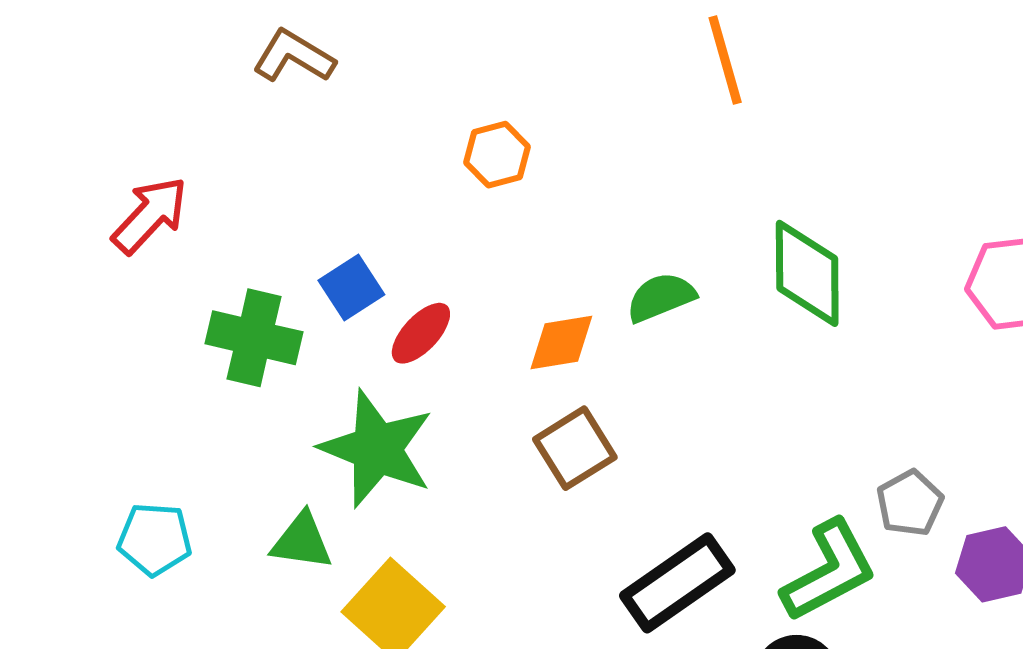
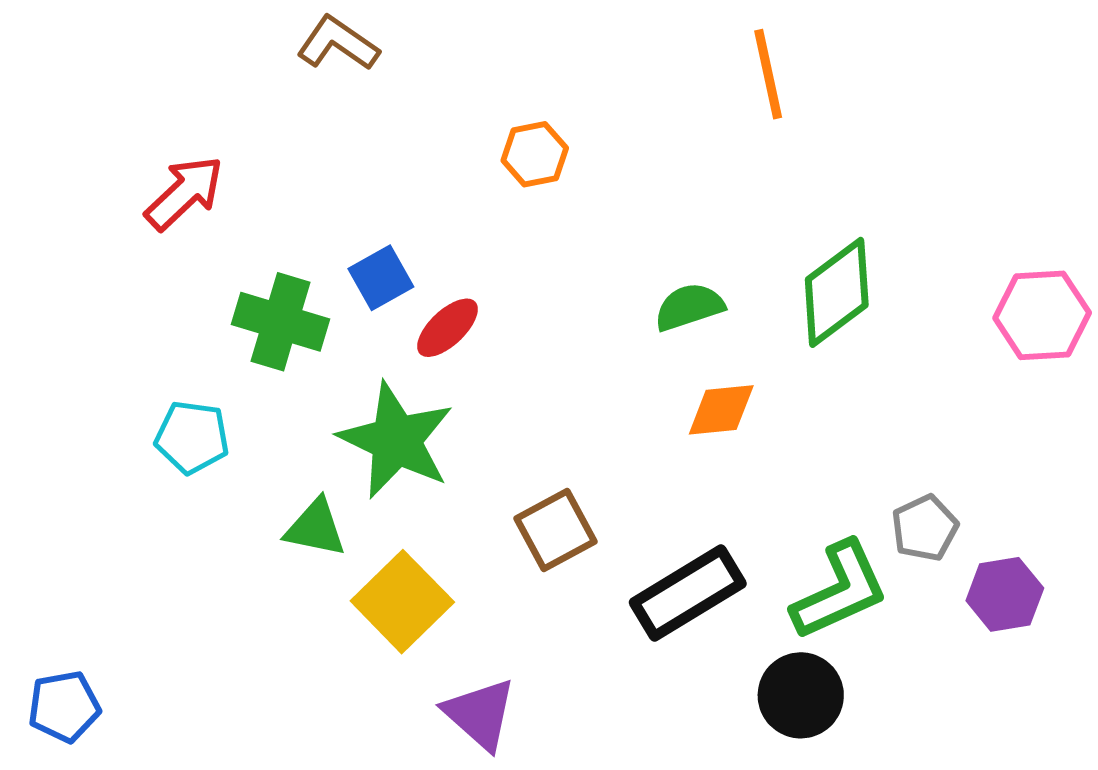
green diamond: (807, 273) -> (837, 292), turned 50
orange diamond: (561, 343) -> (721, 410), moved
brown square: (575, 448) -> (556, 530), moved
cyan pentagon: (155, 539) -> (192, 437), moved

